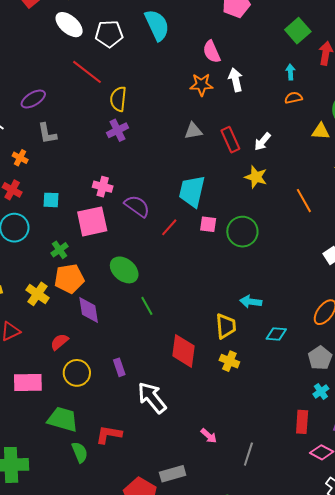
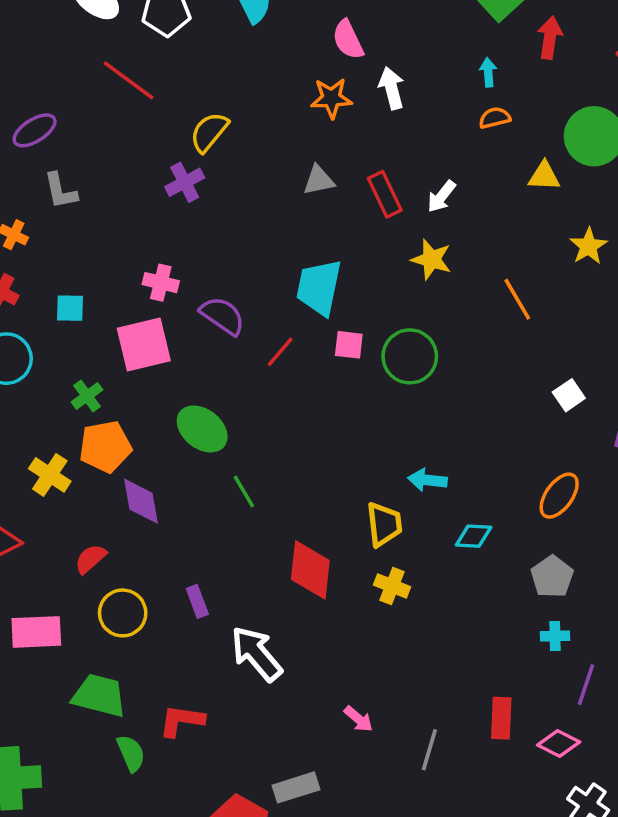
yellow semicircle: (118, 99) -> (209, 132), moved, turned 35
cyan cross: (321, 391) -> (555, 636), turned 35
red rectangle: (302, 422) -> (501, 718), moved

